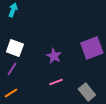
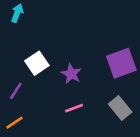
white square: (15, 48) -> (37, 63), moved, turned 36
gray rectangle: (87, 92) -> (120, 108), moved

